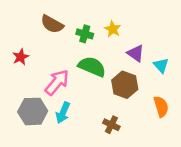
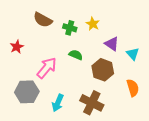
green semicircle: (92, 67) -> (76, 55), size x0.6
cyan arrow: (63, 113) -> (58, 103), moved
brown cross: (111, 125) -> (92, 103), size x1.6

